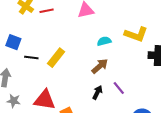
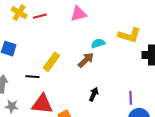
black line: (31, 58) -> (32, 77), moved
brown arrow: (100, 66) -> (86, 60), moved
purple line: (119, 88) -> (131, 98), moved, turned 40

